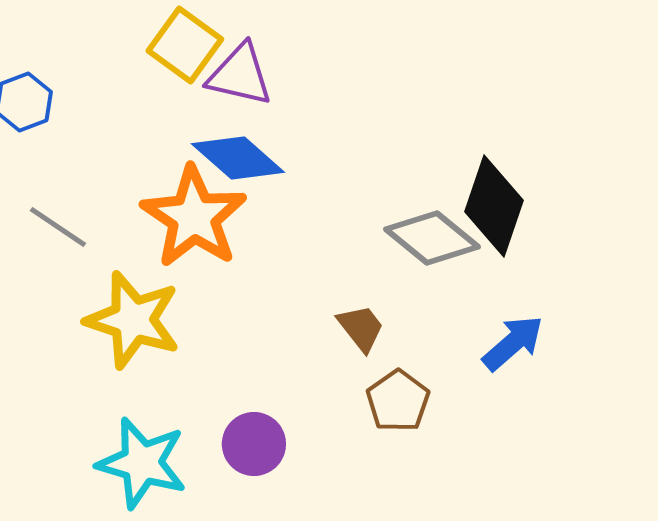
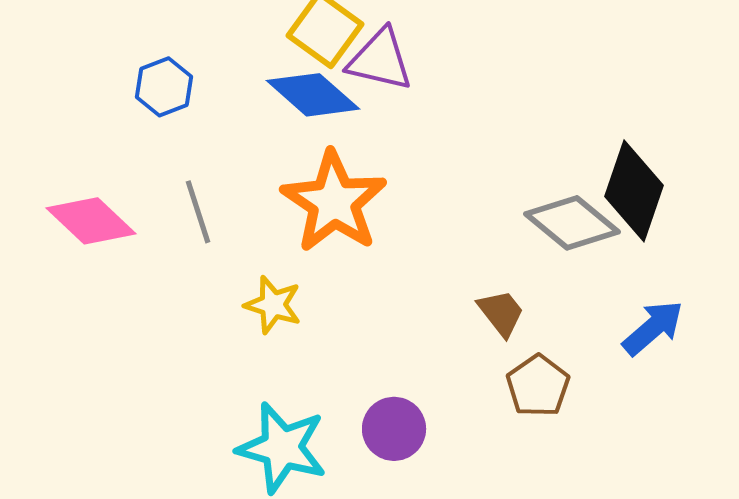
blue diamond: (238, 158) -> (313, 95), moved
gray line: (58, 227) -> (198, 212), turned 38
yellow star: (133, 320) -> (273, 305), size x0.6

